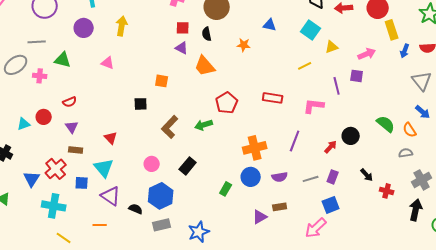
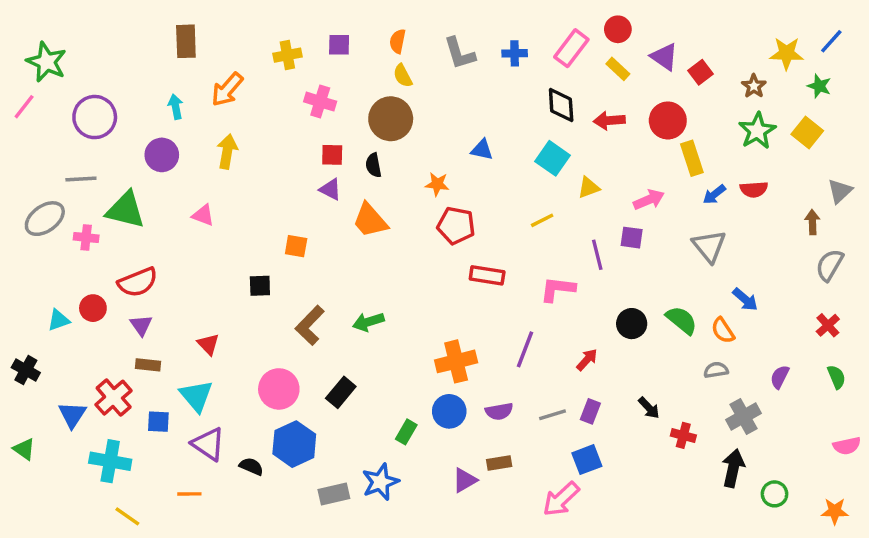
blue arrow: (405, 51) -> (714, 194), turned 32
green triangle: (63, 60) -> (126, 210), size x1.4
gray triangle: (422, 81) -> (709, 246), moved
red semicircle: (70, 102) -> (138, 282), size x1.6
red pentagon: (227, 103) -> (456, 225), moved, turned -30
black circle: (351, 136) -> (632, 324), moved
pink circle: (152, 164) -> (279, 389), size x1.5
gray rectangle: (162, 225) -> (334, 494), moved
blue star: (199, 232) -> (380, 482), moved

